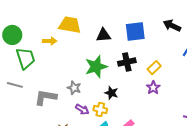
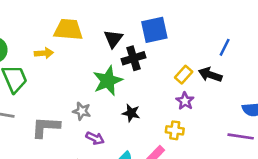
black arrow: (172, 26) -> (210, 75), moved
black triangle: (103, 35) -> (113, 39), turned -42
black cross: (127, 62) -> (133, 58), moved
yellow cross: (100, 109) -> (175, 130), moved

